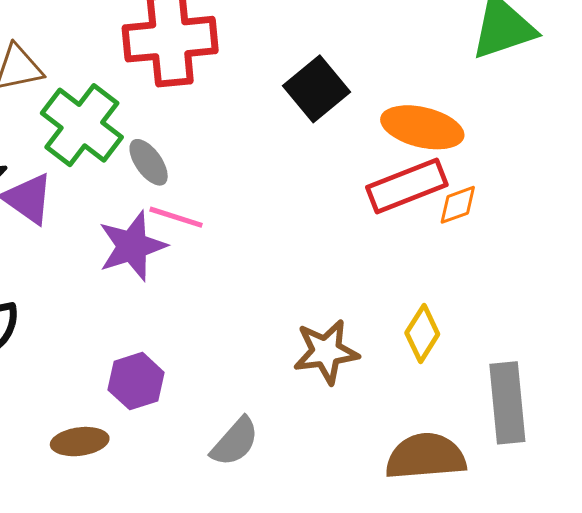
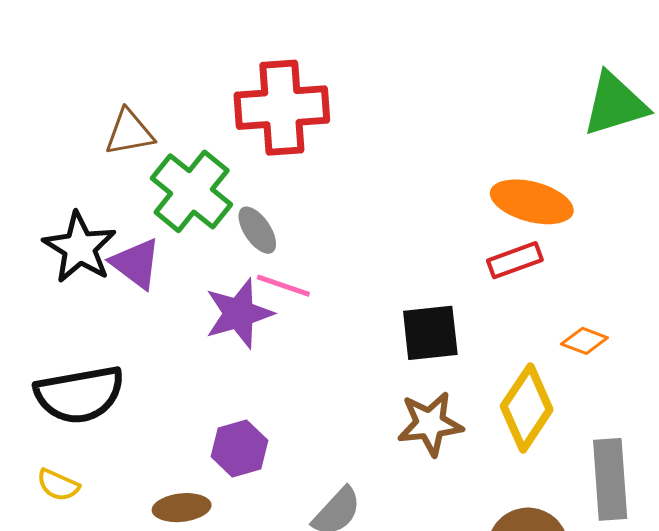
black square: (317, 89) -> (430, 333), moved, turned 32
red rectangle: (407, 186) -> (515, 260), size x0.7
orange diamond: (458, 205) -> (584, 341), moved, turned 39
yellow diamond: (422, 334) -> (527, 408), size x1.5

